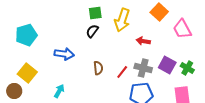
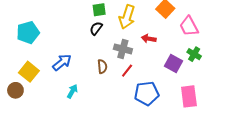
blue arrow: (64, 54) -> (62, 62), moved, turned -48
gray cross: (143, 68) -> (123, 49), moved
green cross: (187, 68) -> (194, 54), moved
cyan arrow: (59, 91) -> (72, 91), moved

